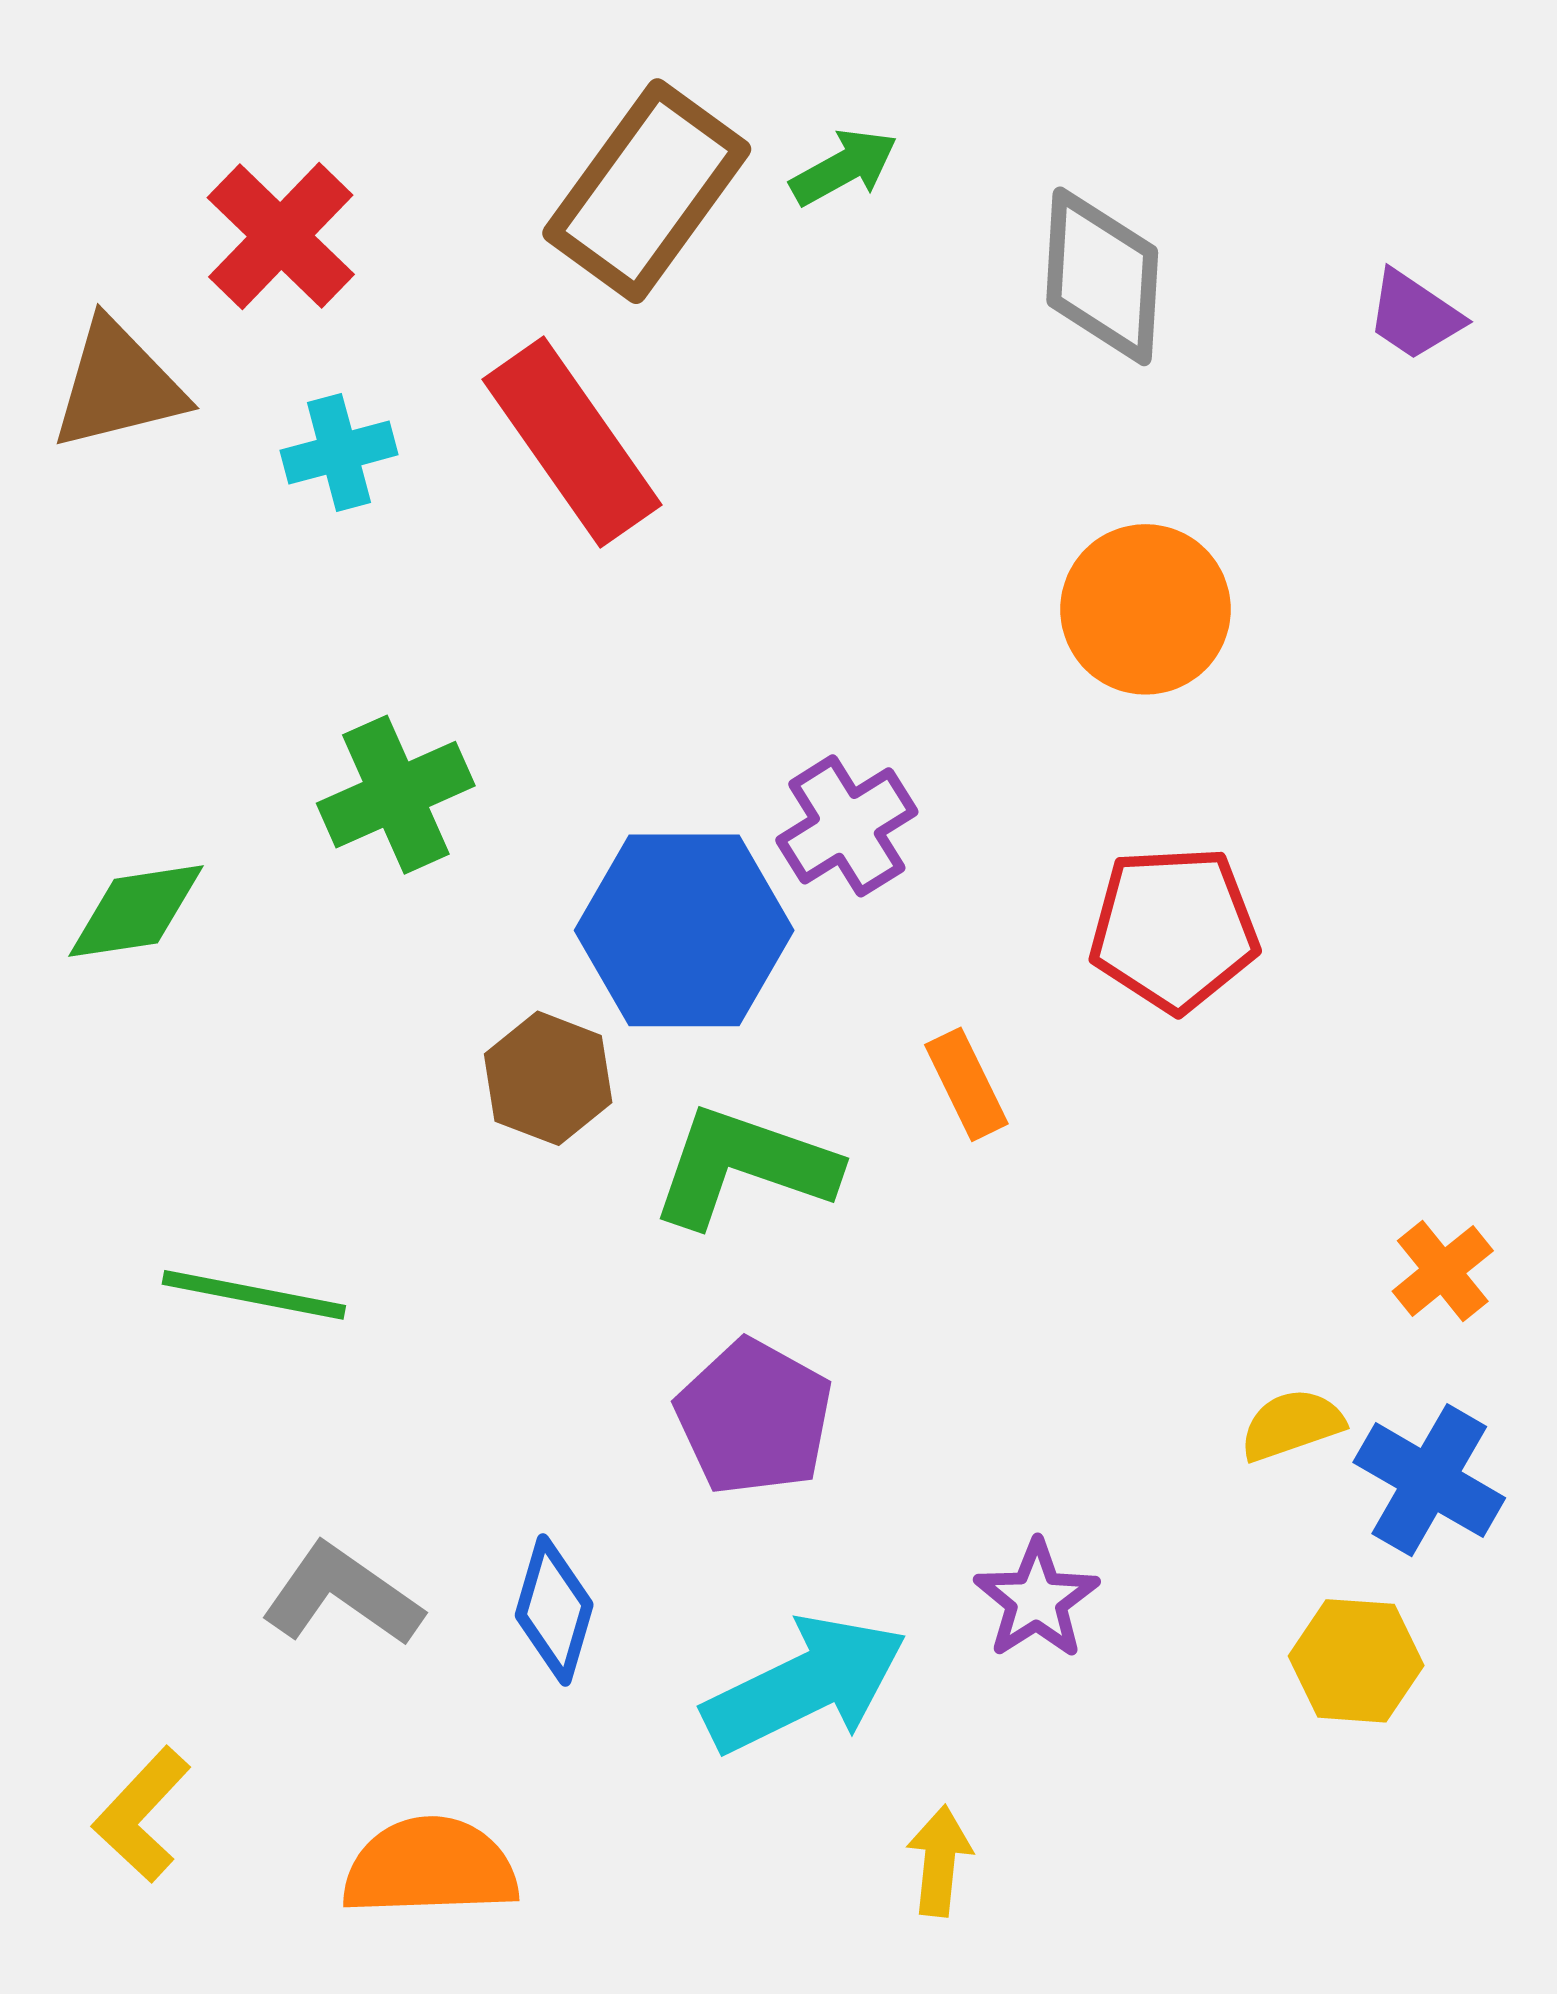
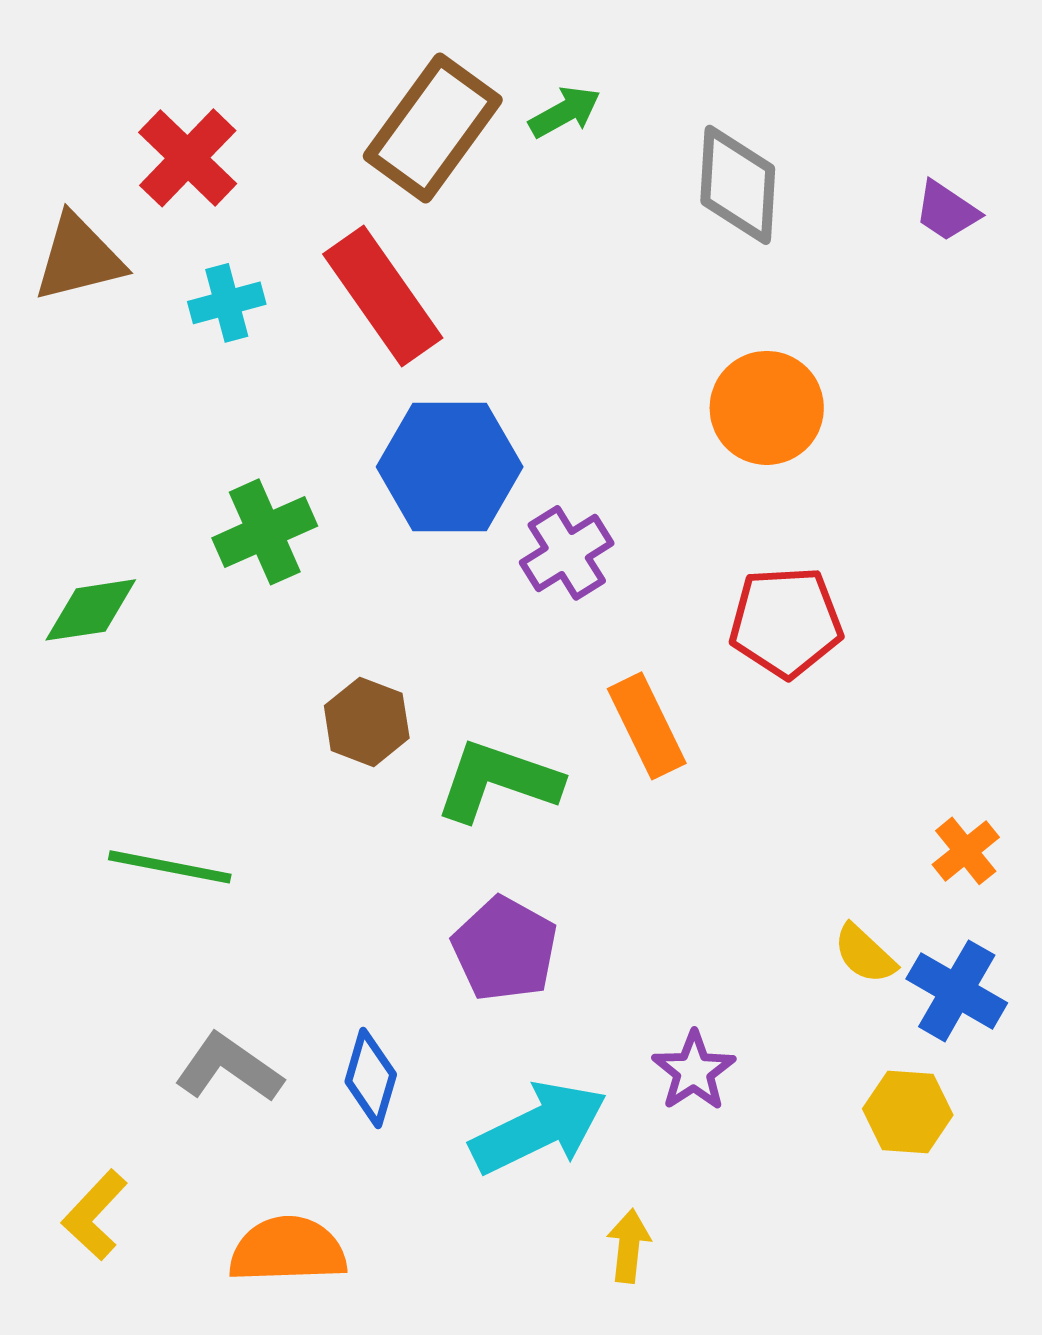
blue hexagon: (684, 930) -> (450, 467), moved
orange rectangle: (966, 1084) -> (647, 726), size x1.4
yellow semicircle: (1292, 1425) -> (865, 954), turned -118

